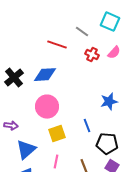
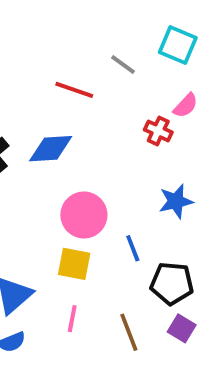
red cross: (92, 55) -> (158, 131), moved
pink circle: (47, 107) -> (84, 215), moved
yellow square: (57, 134) -> (74, 264), turned 30

